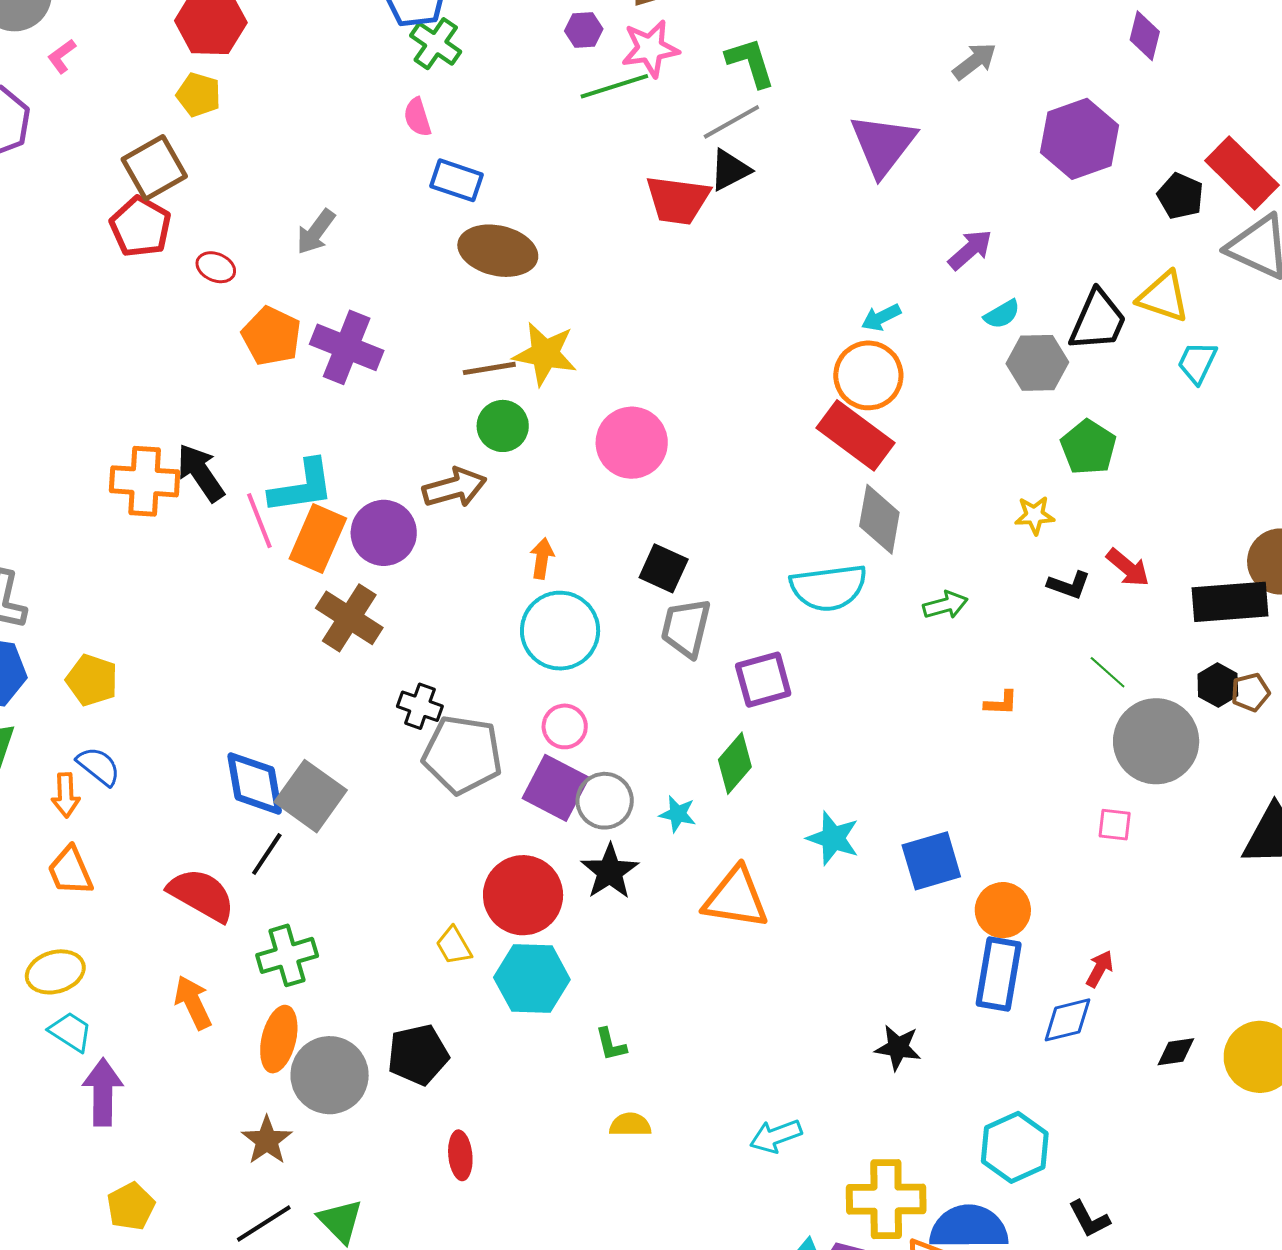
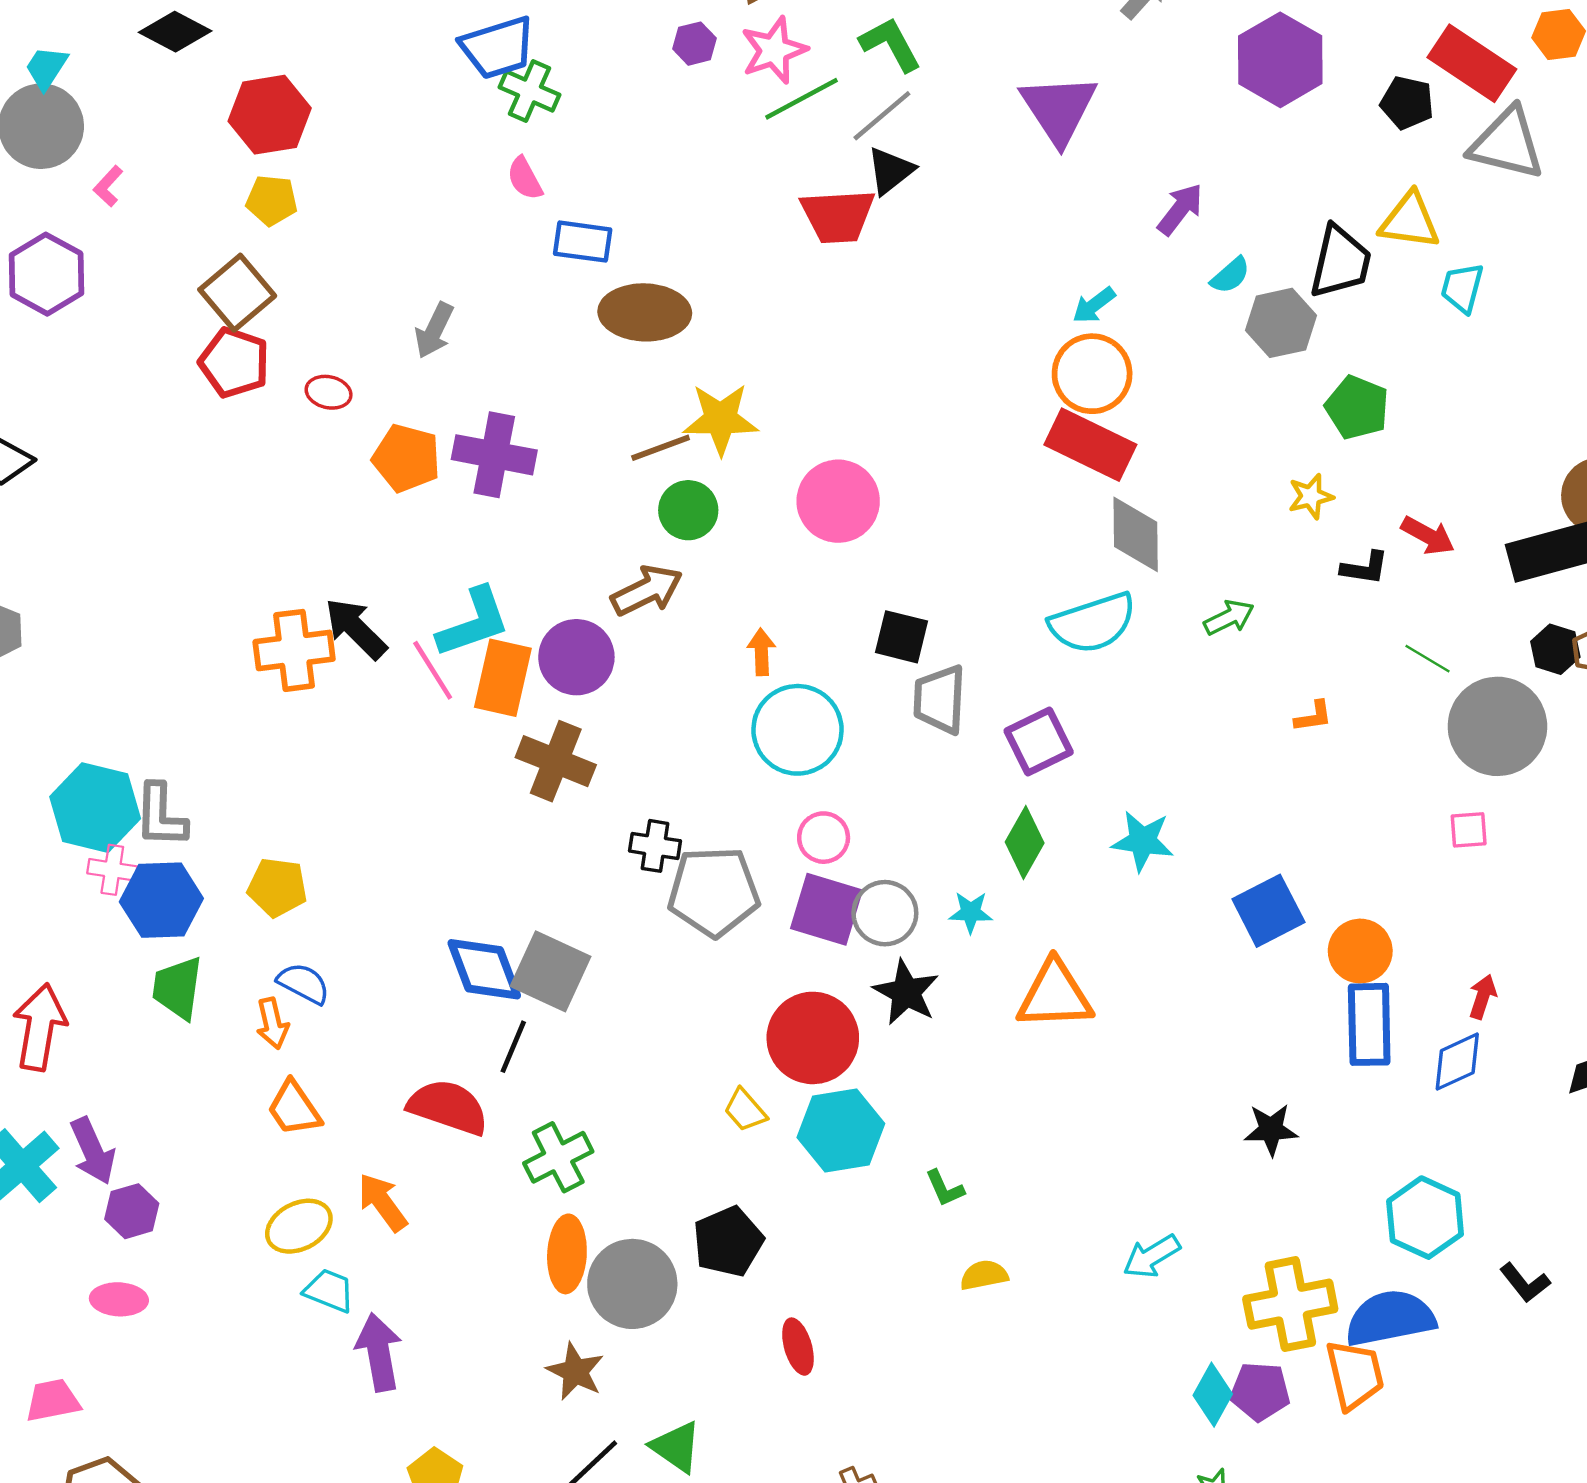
green line: (614, 86) -> (802, 99), moved
cyan star: (833, 838) -> (1143, 841), moved
orange arrow: (193, 1003) -> (383, 1202), moved

